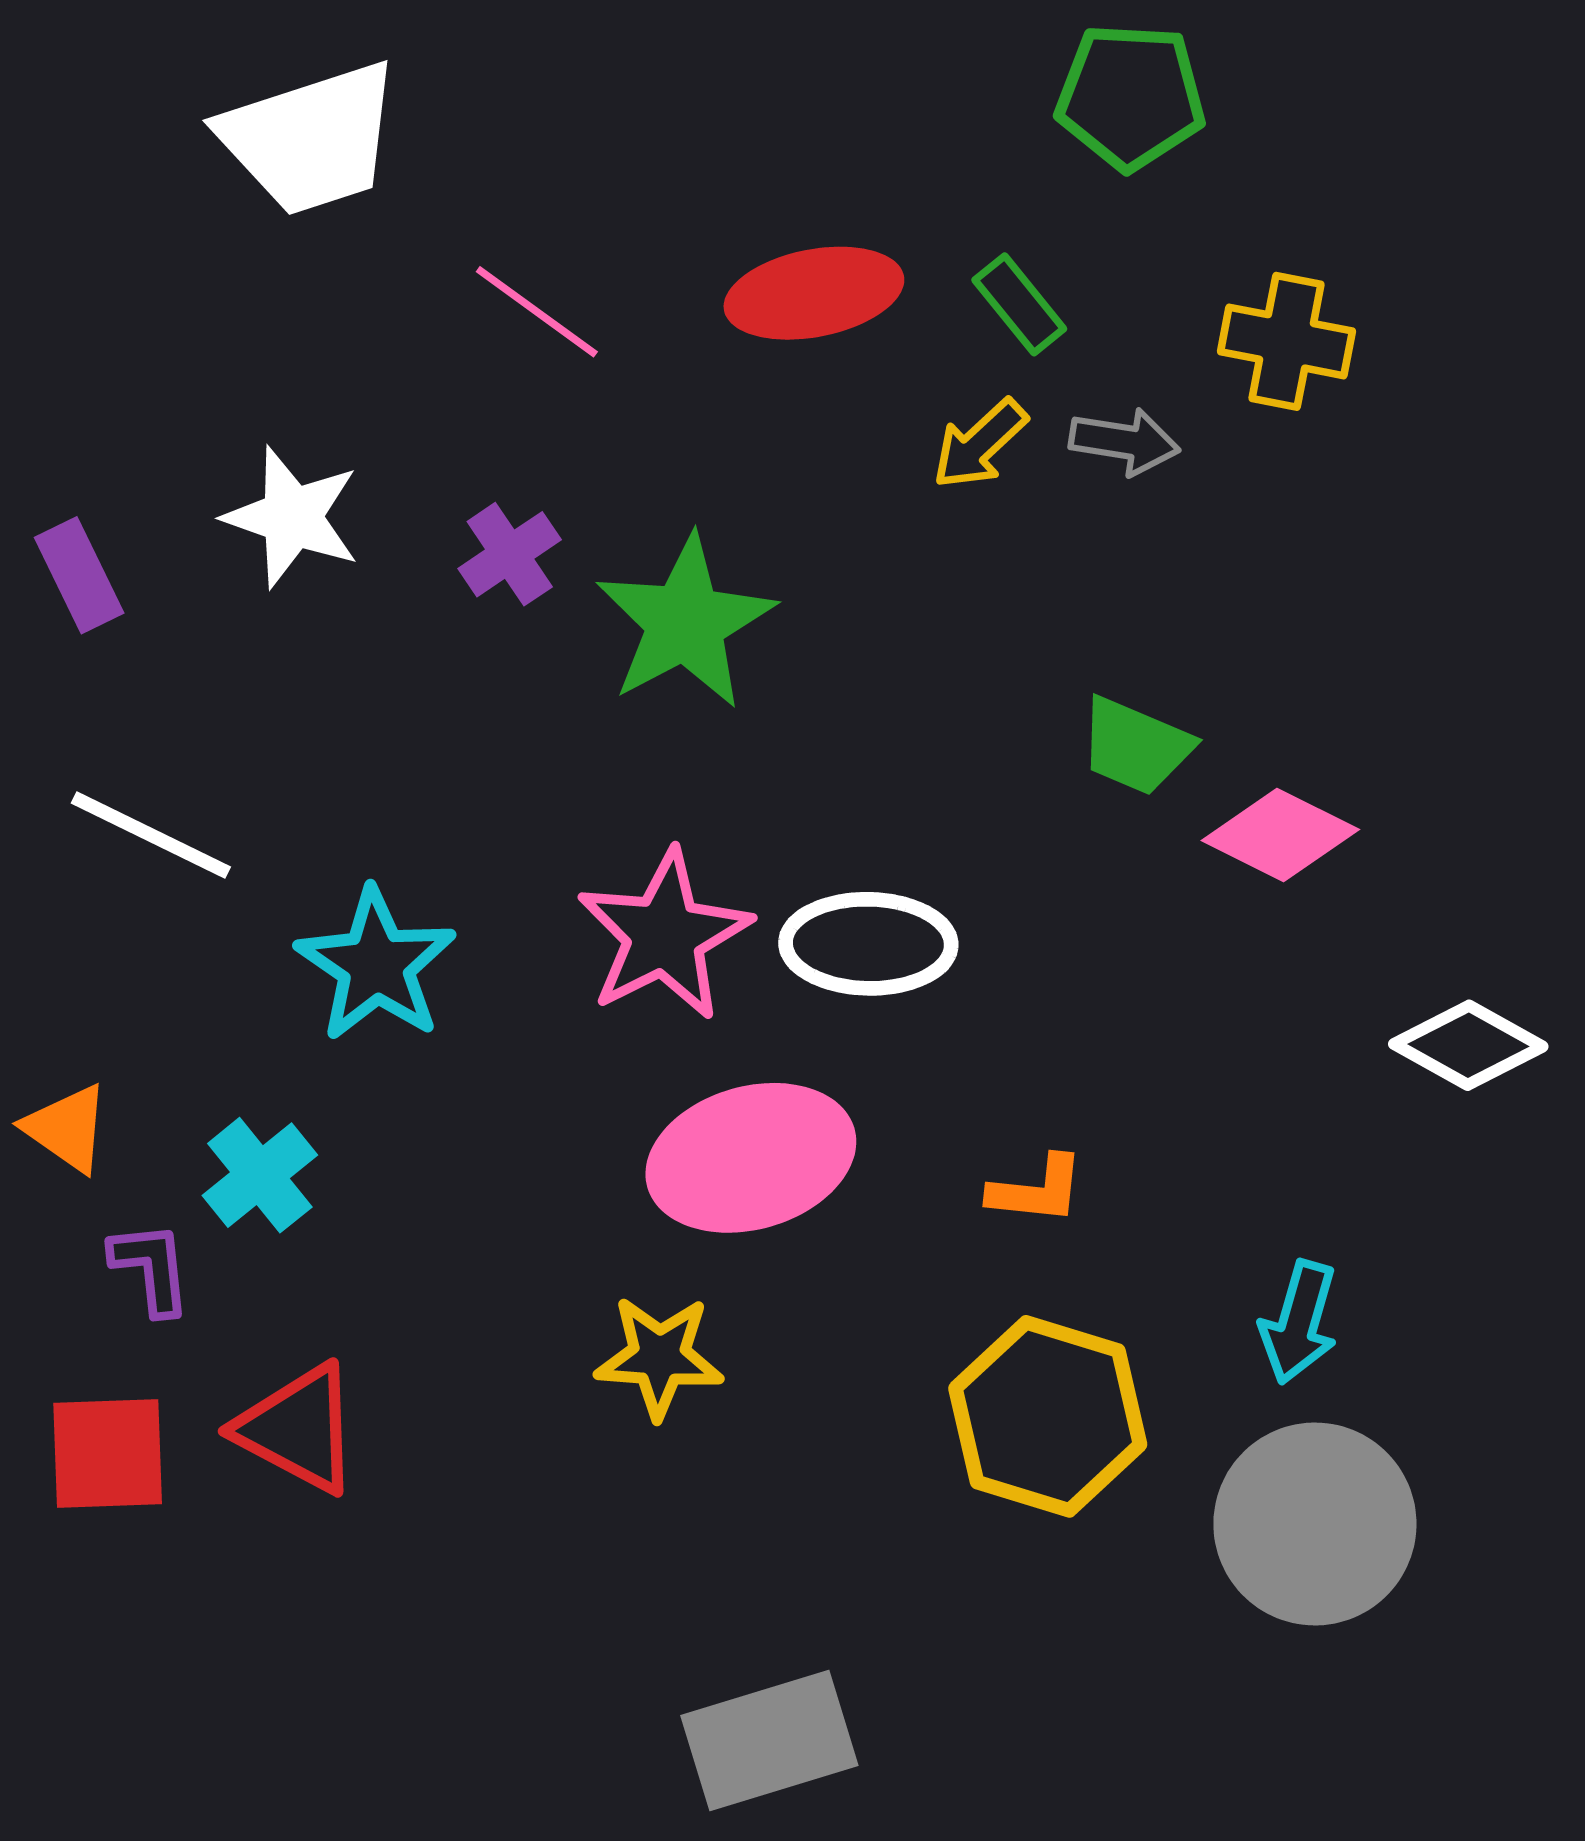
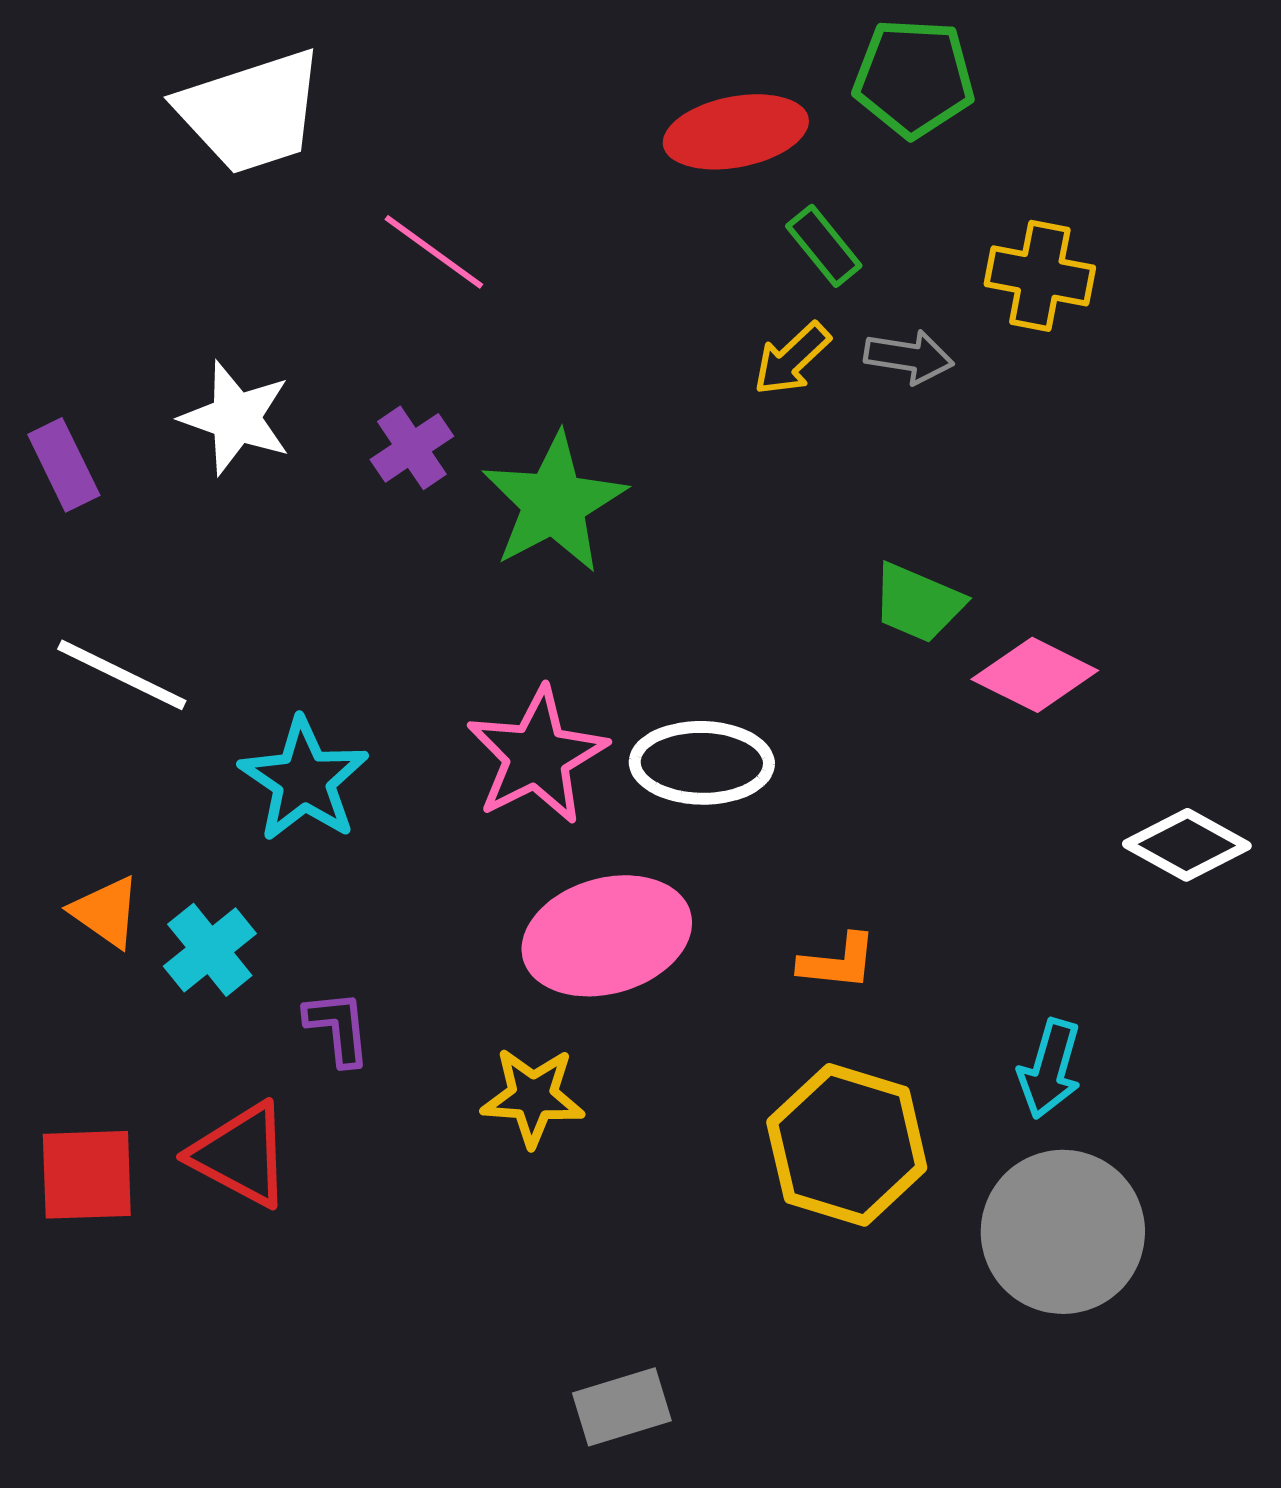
red ellipse: (814, 293) -> (736, 132), moved
orange triangle: (67, 1128) -> (106, 912), moved
purple L-shape: (151, 1268) -> (338, 1028), moved
gray rectangle: (769, 1740) -> (622, 1407), size x0.7

